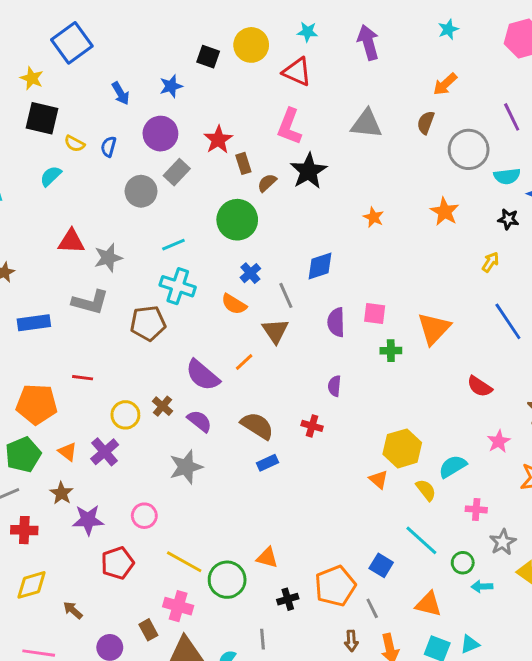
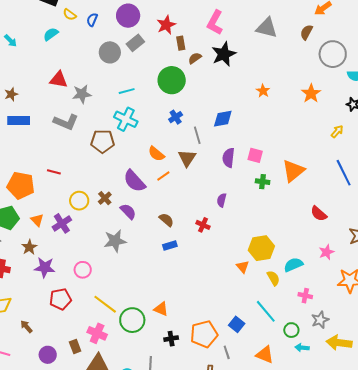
orange semicircle: (234, 304) -> (156, 154), moved
blue rectangle: (34, 323) -> (19, 121), moved
brown semicircle: (257, 426) -> (166, 220), size x0.7

